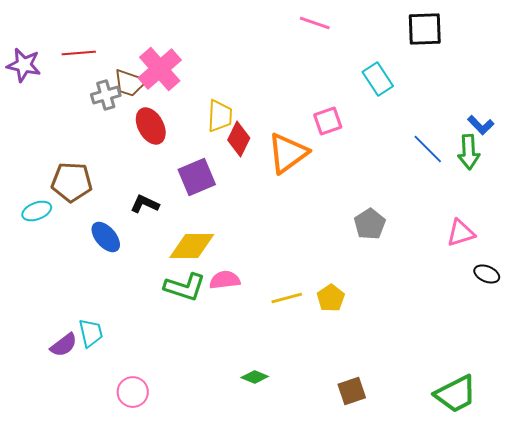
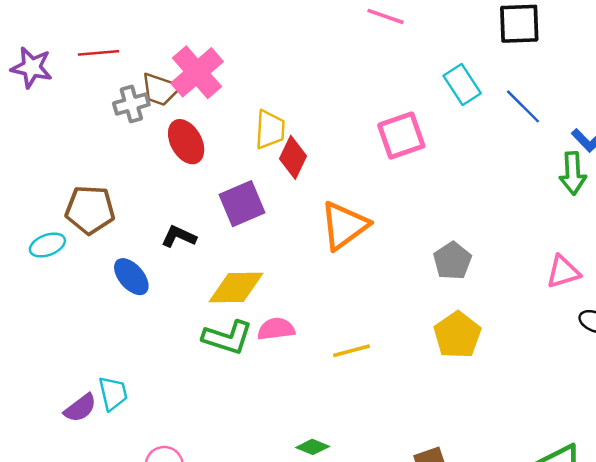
pink square: (328, 121) -> (401, 136), size x1.4
blue line: (428, 149) -> (523, 106), moved
orange triangle: (288, 153) -> (344, 226), moved
yellow pentagon: (331, 298) -> (457, 335), moved, size x1.4

